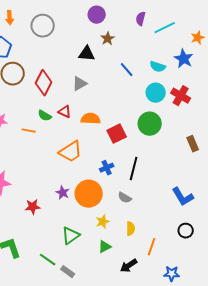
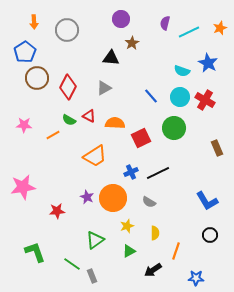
orange star: (198, 38) -> (220, 28), moved
blue line: (127, 70) -> (151, 96), moved
orange line: (29, 131) -> (53, 135), turned -40
black line: (134, 169) -> (158, 173), turned 50
gray rectangle: (68, 272) -> (92, 276), turned 32

